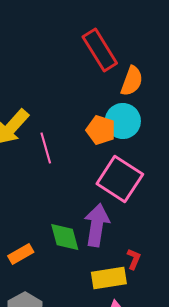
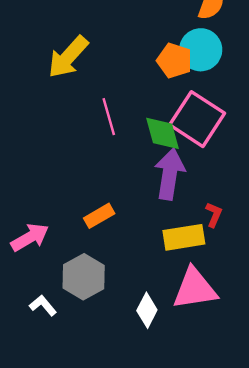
pink line: (46, 148) -> (109, 117), moved
green diamond: (65, 237) -> (162, 133), moved
orange rectangle: (21, 254) -> (99, 216), moved

